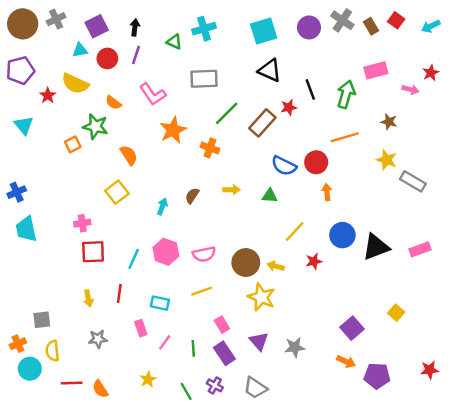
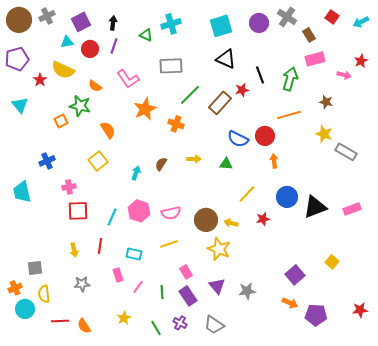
brown rectangle: (371, 26) -> (309, 35), moved
blue cross: (17, 192) -> (47, 161), moved

